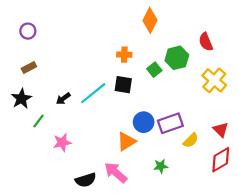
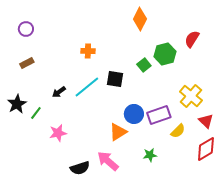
red semicircle: (206, 42) -> (192, 39), turned 54
orange cross: (124, 55) -> (88, 51), moved
yellow cross: (214, 80) -> (191, 96), moved
black star: (21, 99) -> (17, 104), moved

